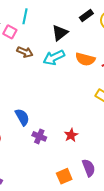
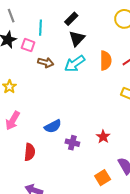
black rectangle: (86, 15) -> (71, 19), moved
orange semicircle: (85, 59) -> (106, 61), turned -96
blue semicircle: (22, 117) -> (53, 126), turned 102

